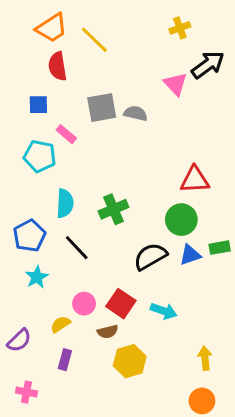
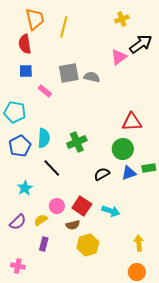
orange trapezoid: (52, 28) -> (35, 19), turned -70
yellow line: (94, 40) -> (64, 27), turned 60
red semicircle: (57, 66) -> (25, 44), moved
pink triangle: (175, 84) -> (119, 57), turned 36
cyan pentagon: (40, 156) -> (15, 112), moved
blue pentagon: (29, 236) -> (20, 146), moved
black semicircle: (150, 256) -> (102, 174), size x0.7
purple semicircle: (19, 340) -> (18, 222), moved

